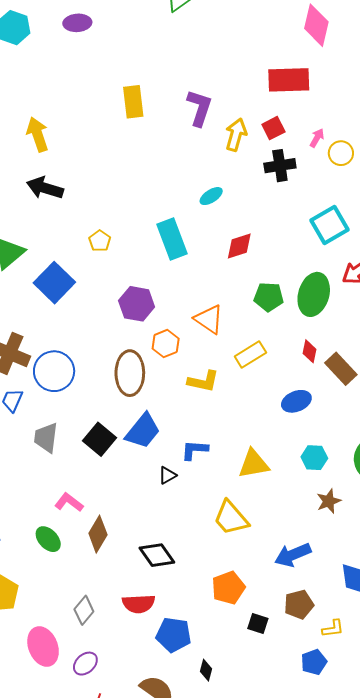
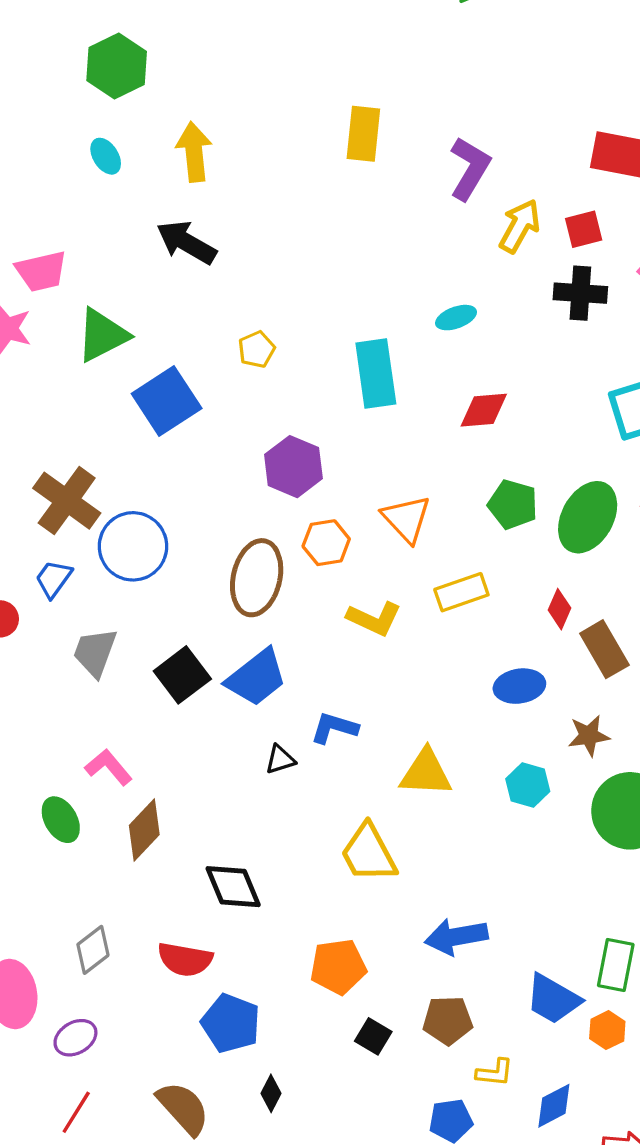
brown star: (329, 501) -> (589, 736), moved

